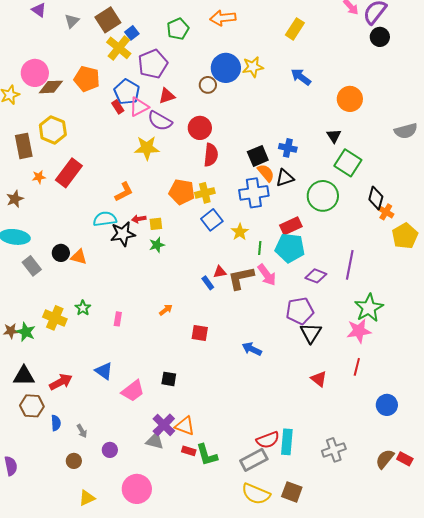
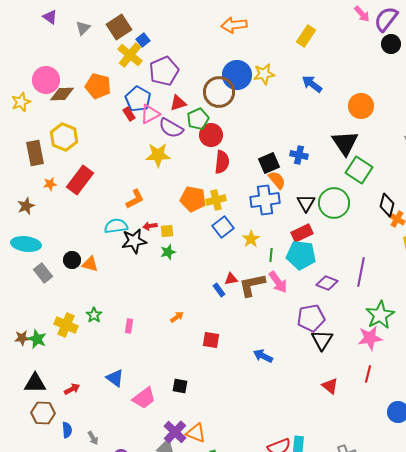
green pentagon: (178, 29) -> (198, 119), moved
brown circle: (208, 85) -> (219, 92), size x1.8
black triangle: (334, 136) -> (345, 143), size x1.8
black triangle: (285, 178) -> (306, 203), moved, turned -42
red arrow: (61, 382) -> (72, 389), size x0.7

